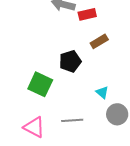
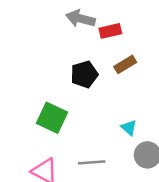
black pentagon: (70, 61) -> (84, 74), moved

